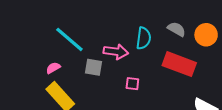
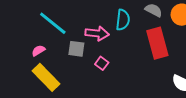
red rectangle: (179, 64) -> (157, 43), turned 56
pink square: (132, 84) -> (102, 63), moved, turned 32

